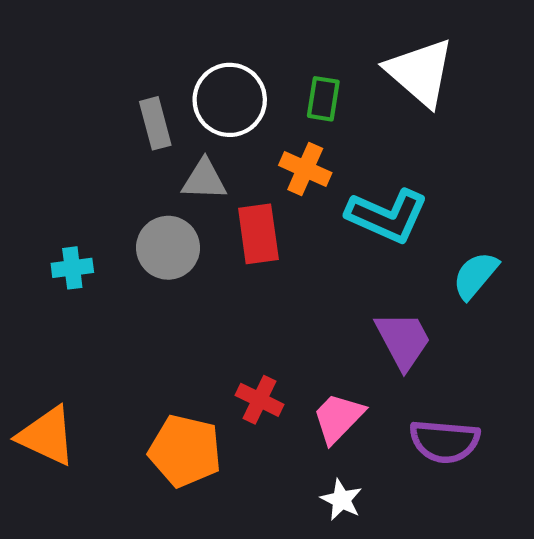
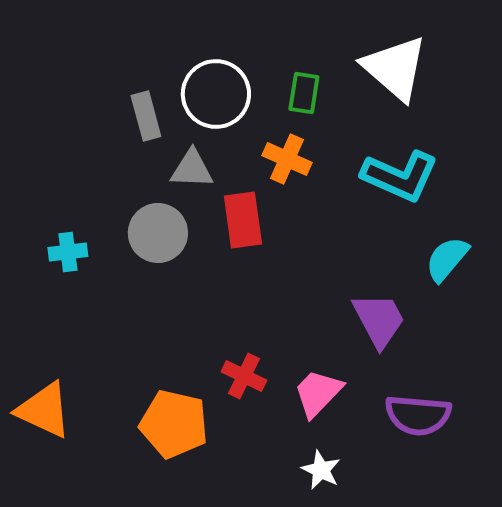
cyan L-shape: (387, 216) -> (400, 176), moved

